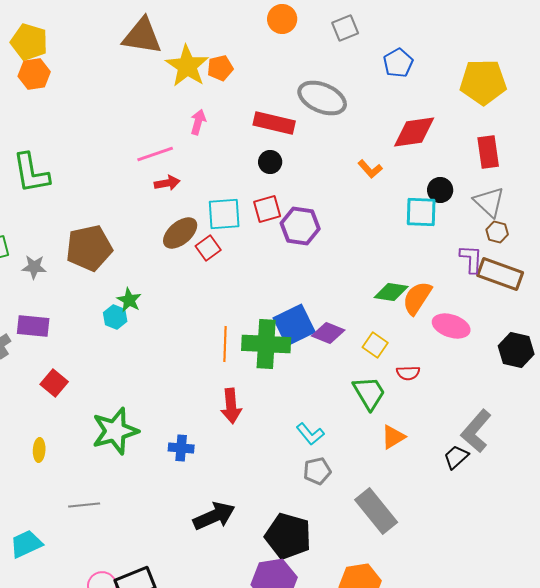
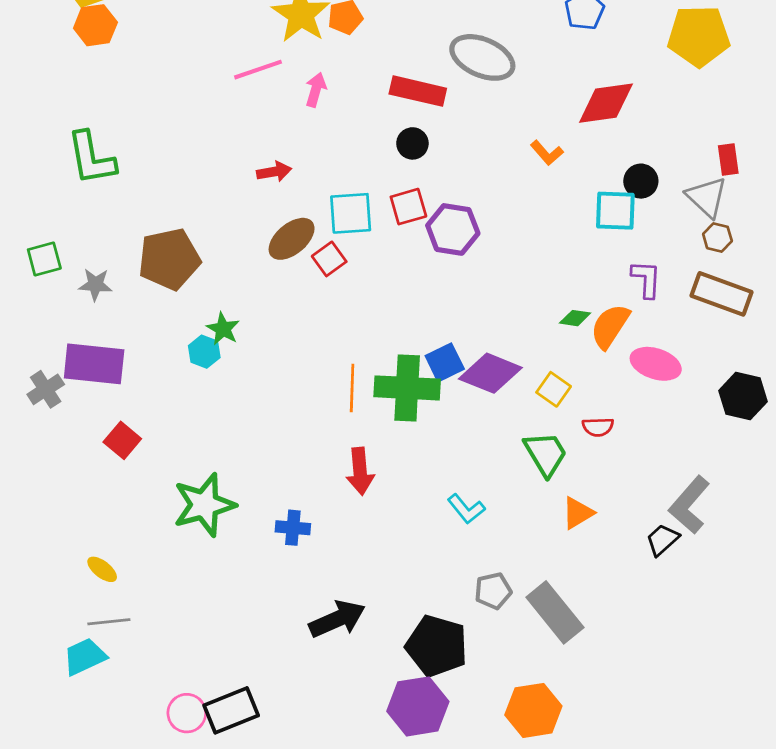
red rectangle: (488, 152) -> (728, 160), moved, size x0.7
pink line: (155, 154) -> (258, 70), moved
purple L-shape: (471, 259) -> (646, 279), moved
green diamond: (391, 292) -> (575, 318), size x0.7
blue square: (294, 325) -> (445, 362), size x0.7
purple rectangle: (33, 326) -> (94, 364), size x1.4
purple diamond: (328, 333) -> (490, 373), size x1.4
yellow ellipse: (39, 450) -> (102, 569), moved, turned -55
gray pentagon: (317, 471) -> (493, 591), moved
gray line: (84, 505) -> (109, 622), moved

